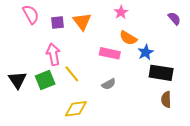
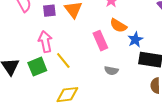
pink rectangle: (110, 53) -> (100, 41), turned 54
gray semicircle: (109, 84) -> (111, 71), moved, turned 40

